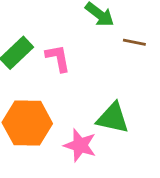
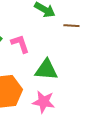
green triangle: (113, 118) -> (46, 70), moved

